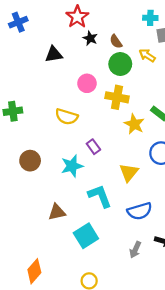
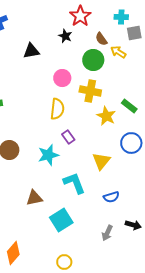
red star: (77, 17) -> (80, 16), moved
brown semicircle: (116, 41) -> (101, 39), moved
yellow semicircle: (67, 117) -> (57, 109), moved, turned -100
blue semicircle: (140, 211) -> (111, 197), size x0.7

